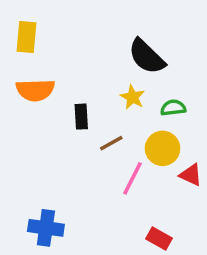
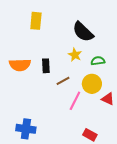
yellow rectangle: (26, 37) -> (36, 21), moved
orange semicircle: (35, 90) -> (20, 65), moved

